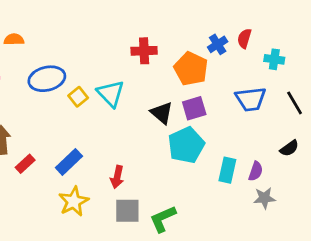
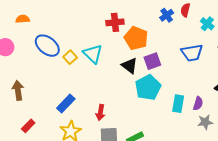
cyan cross: (274, 59) -> (207, 24), turned 32
orange pentagon: (191, 69) -> (136, 38), moved
blue ellipse: (47, 79) -> (47, 46), turned 55
red rectangle: (25, 164) -> (28, 126), moved

